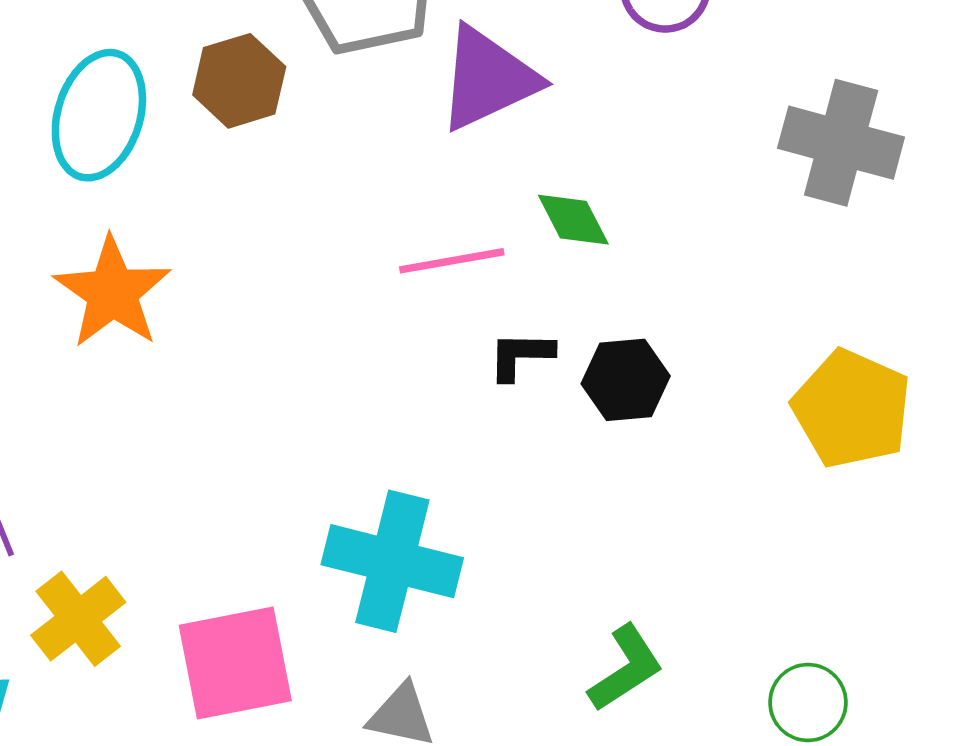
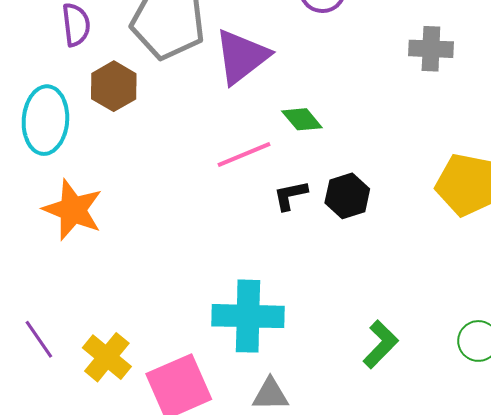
gray cross: (841, 143) -> (431, 49), size x0.7
yellow cross: (78, 619) -> (107, 357), moved

